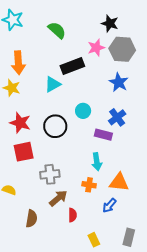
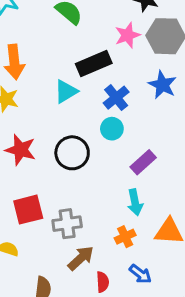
blue cross: (117, 117) -> (116, 98), moved
purple rectangle: (103, 135) -> (143, 162), turned -54
red square: (24, 152) -> (28, 210), moved
orange cross: (89, 185) -> (125, 237), turned -32
blue arrow: (109, 205) -> (140, 274), moved, turned -91

